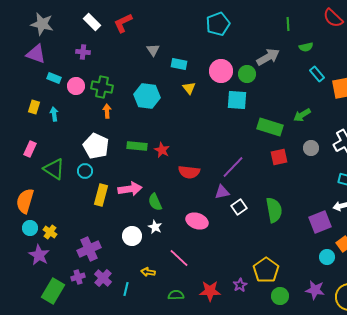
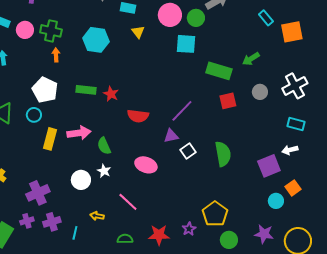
purple cross: (103, 278) -> (52, 222), turned 30

